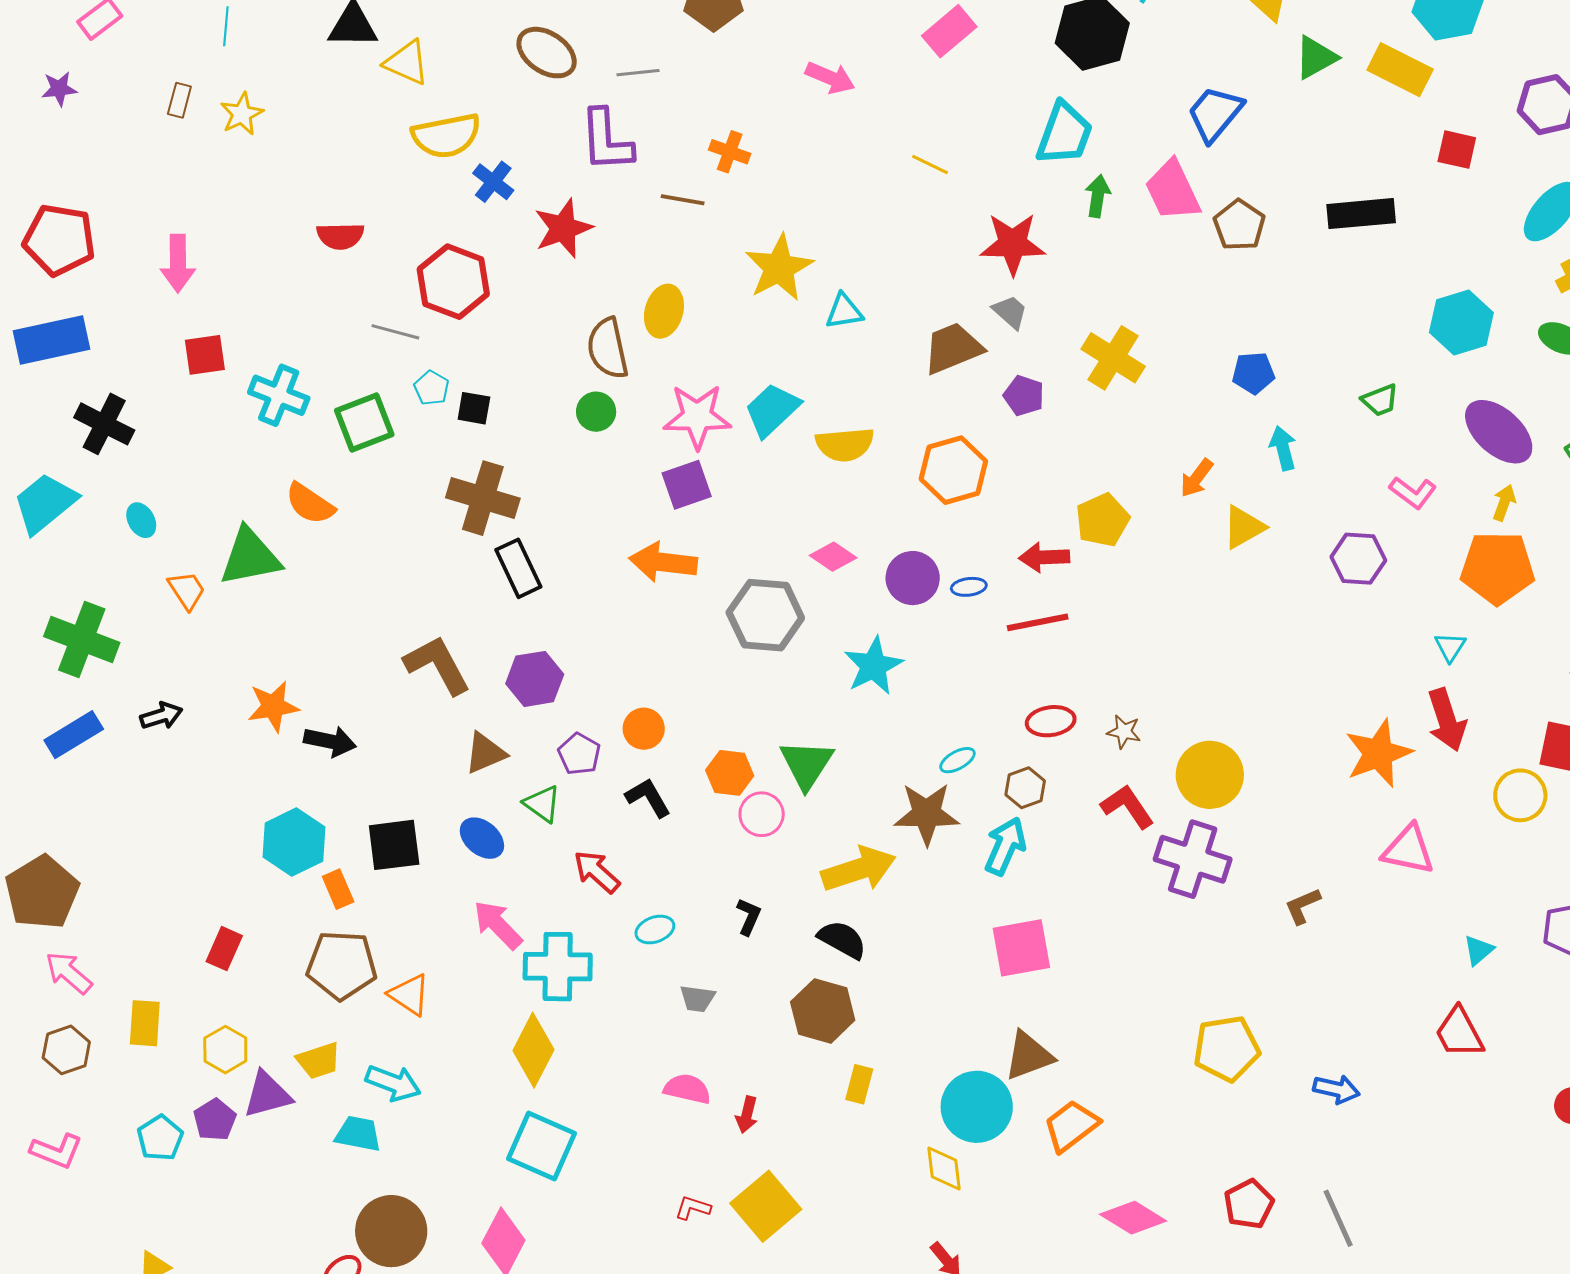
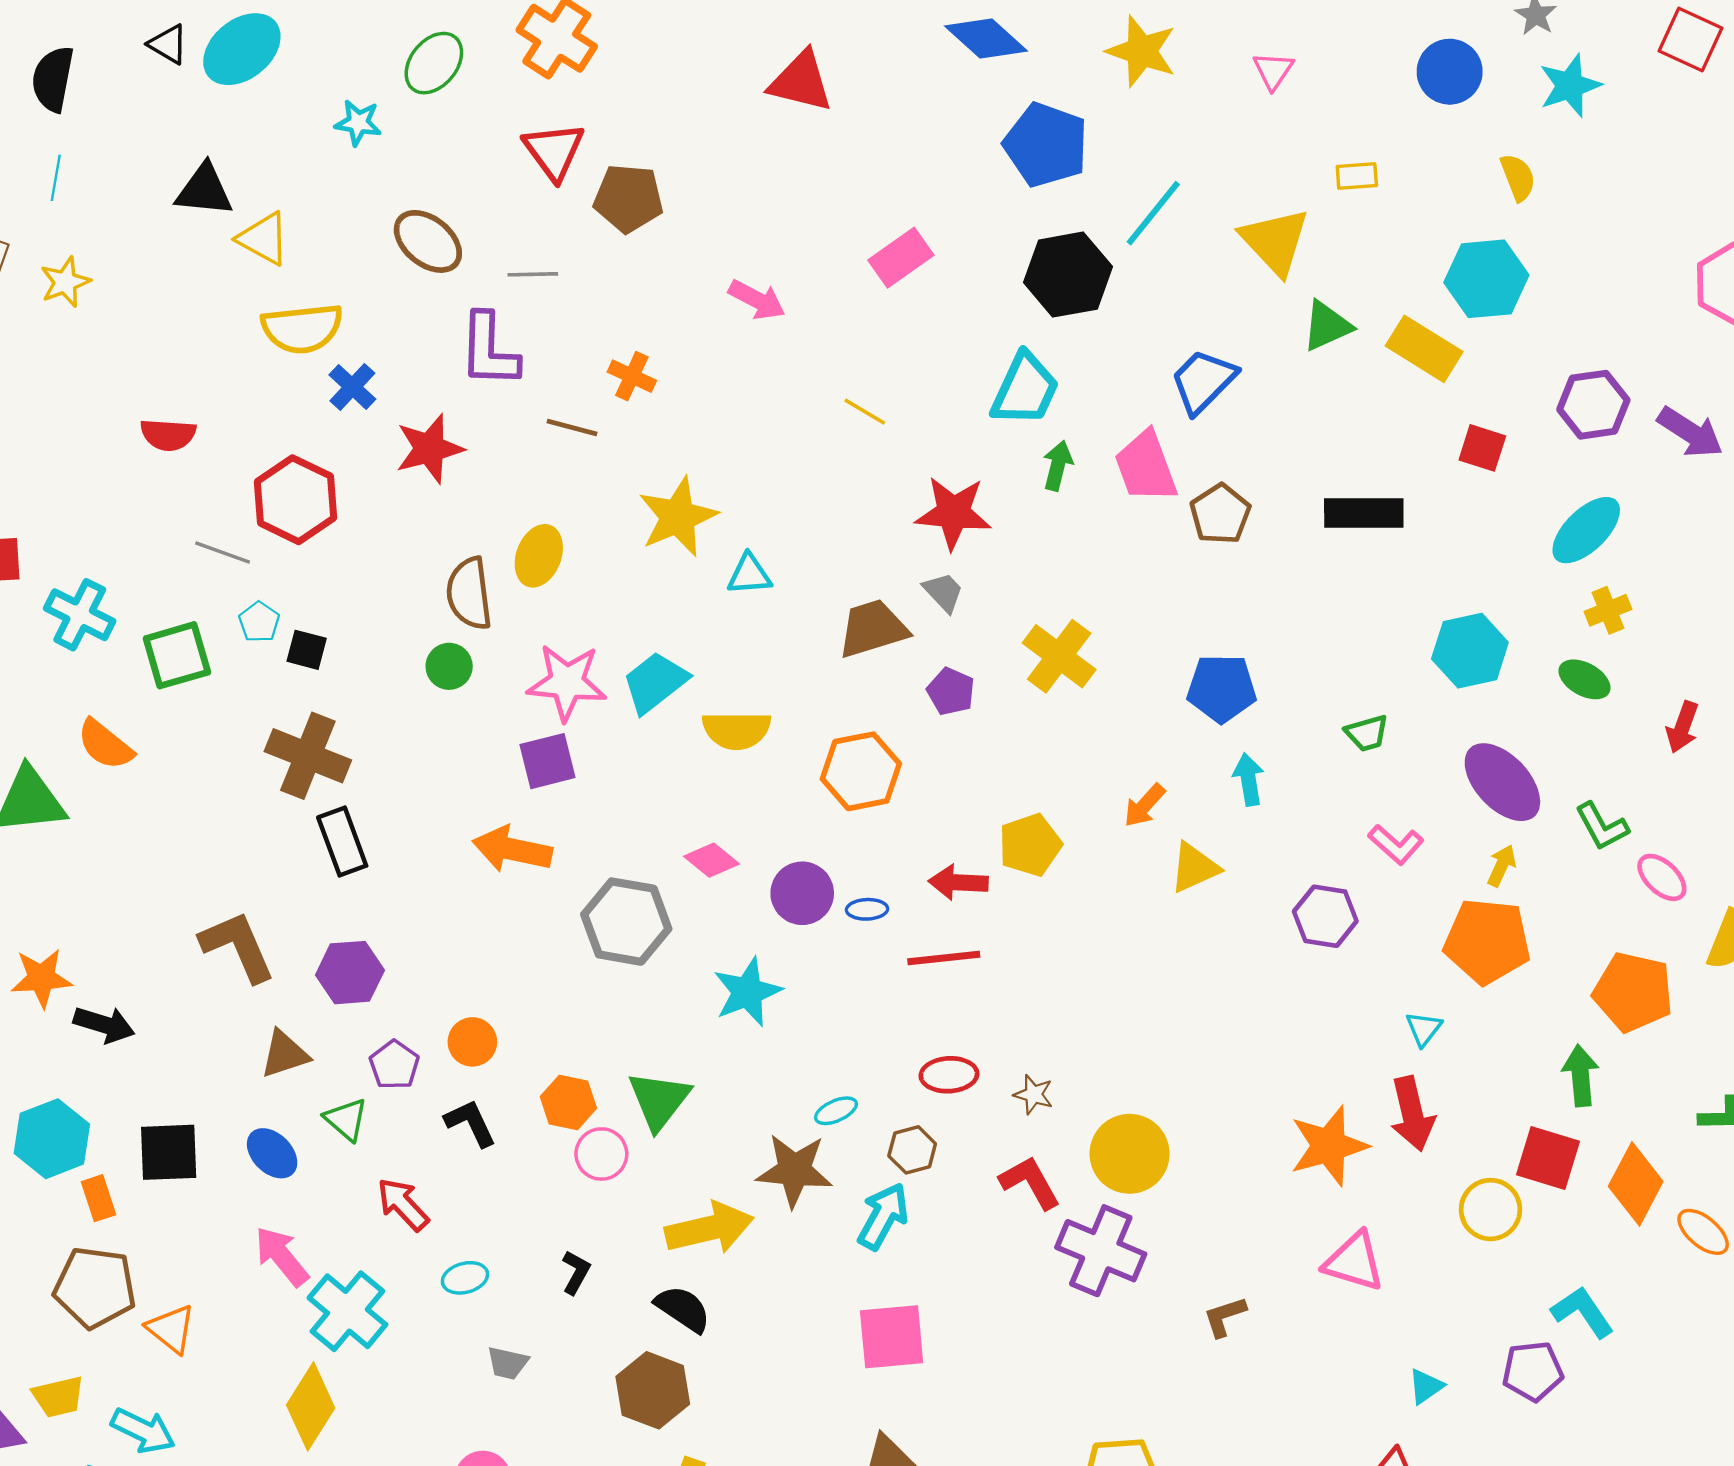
blue pentagon: (1253, 373) -> (1222, 688), size x1.4
cyan cross: (558, 967) -> (347, 1311), turned 34

